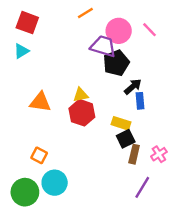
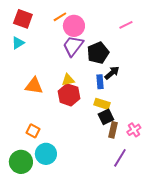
orange line: (85, 13) -> (60, 17), moved
pink line: (149, 30) -> (126, 25), turned -72
pink circle: (119, 31) -> (74, 26), moved
purple trapezoid: (103, 46) -> (73, 46), moved, turned -70
blue rectangle: (140, 101) -> (100, 82), moved

